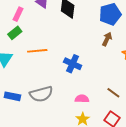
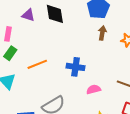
pink semicircle: (82, 99) -> (94, 89), moved

